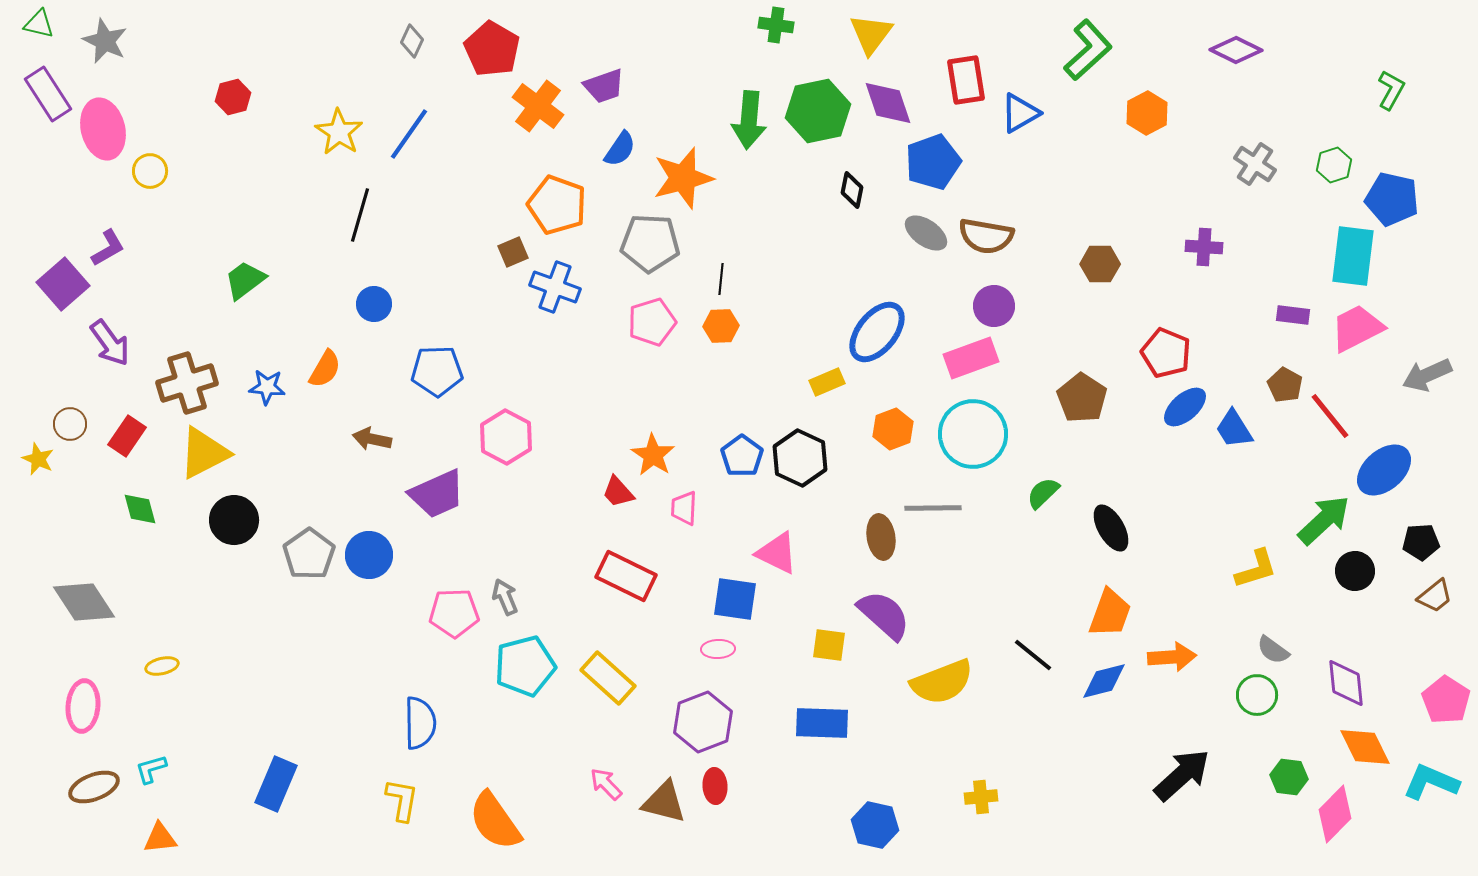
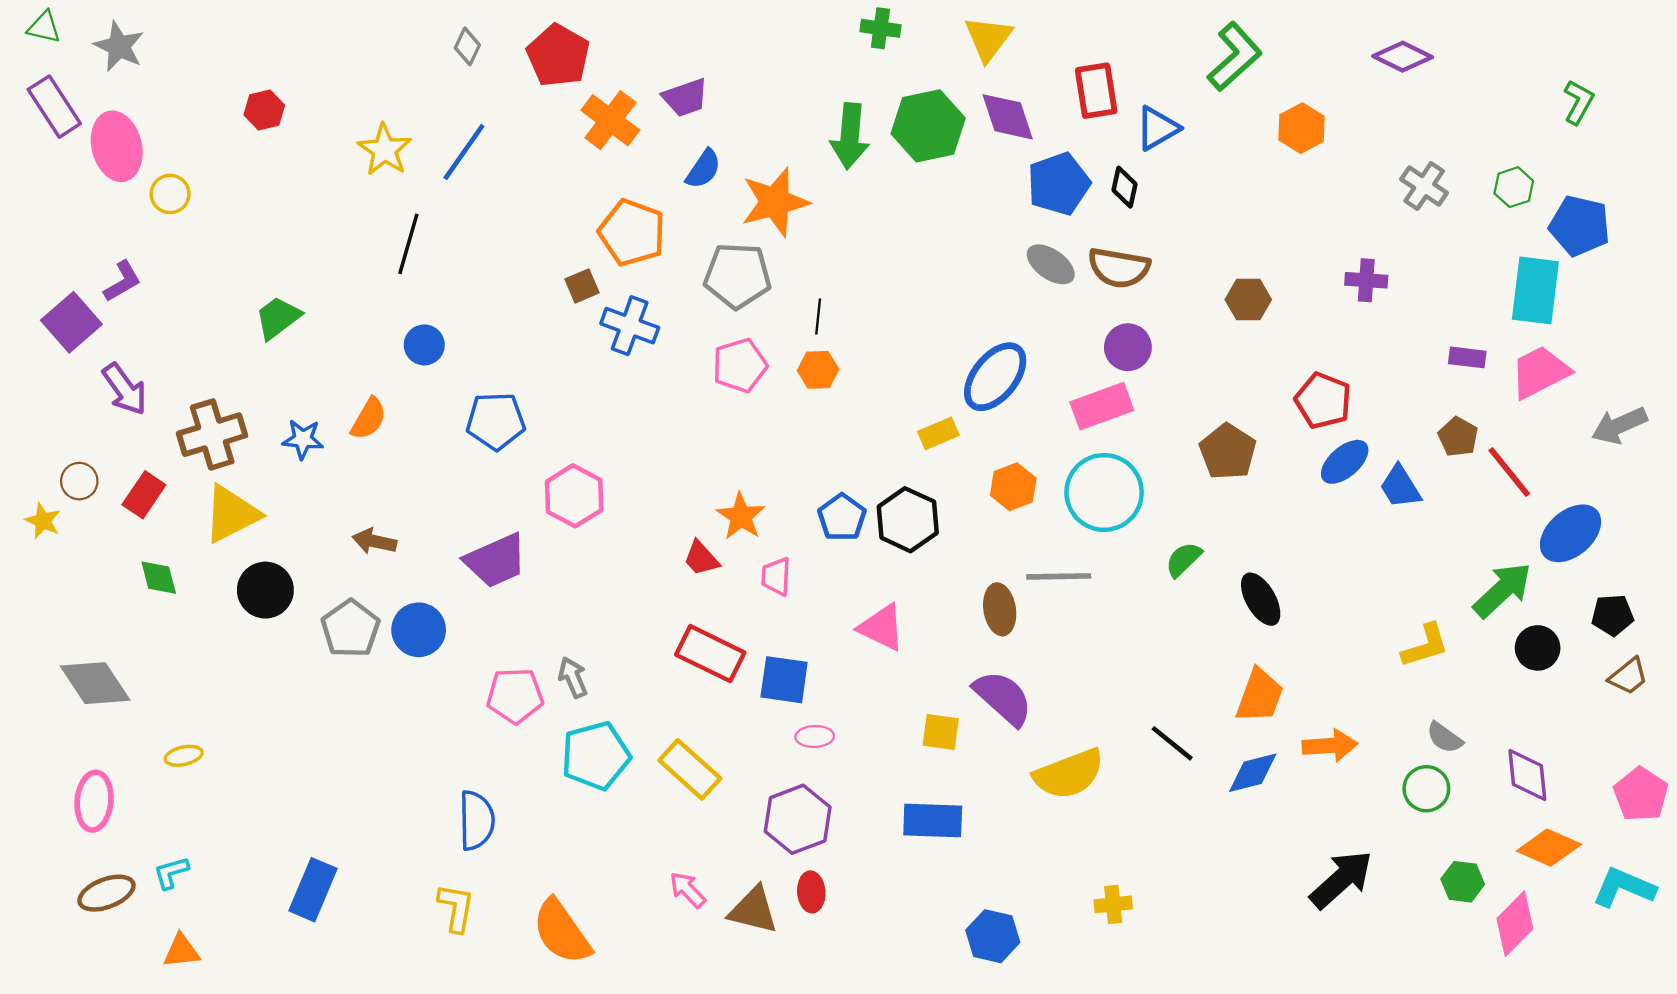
black diamond: (852, 190) -> (1124, 187), moved
brown arrow: (372, 439) -> (374, 541), moved
blue square: (735, 599) -> (784, 680), moved
orange diamond: (1365, 747) -> (1549, 848), turned -40

